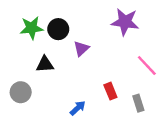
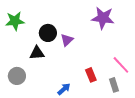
green star: (32, 28) -> (15, 21), moved
black circle: (58, 29) -> (48, 33), moved
pink line: (147, 66) -> (121, 65), moved

